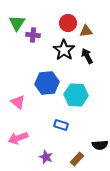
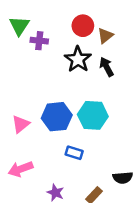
brown triangle: (86, 31) -> (105, 36), turned -32
blue hexagon: (47, 83) -> (57, 117), moved
pink triangle: (18, 102) -> (21, 124), turned 42

